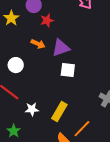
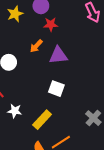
orange arrow: (38, 44) -> (36, 46), turned 96
white square: (68, 70) -> (56, 89), moved

